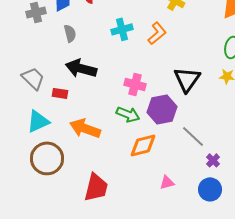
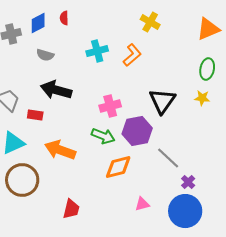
gray semicircle: (70, 33) -> (45, 55), turned 120
pink cross: (135, 84) -> (110, 106), turned -30
red trapezoid: (96, 187) -> (71, 209), size x0.7
blue circle: (210, 189) -> (185, 211), size x1.4

